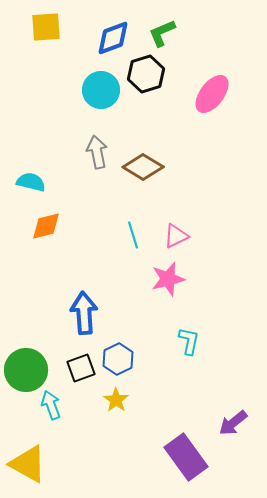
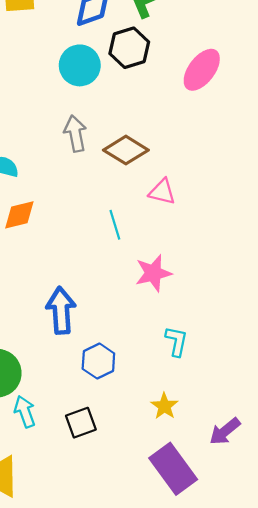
pink triangle: (176, 236) -> (162, 192), moved, turned 40
black square: (81, 368) -> (81, 423), moved
yellow star: (116, 400) -> (164, 406), moved

